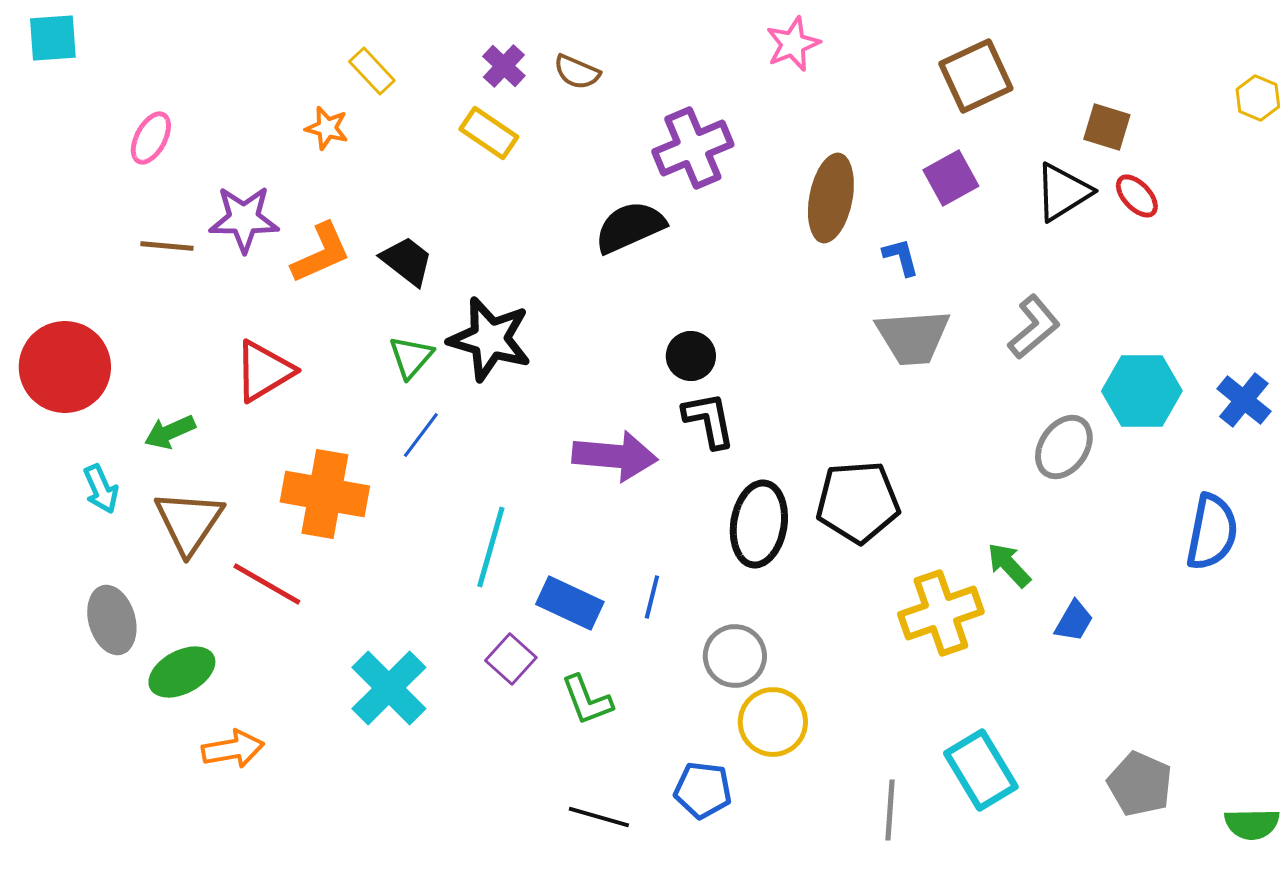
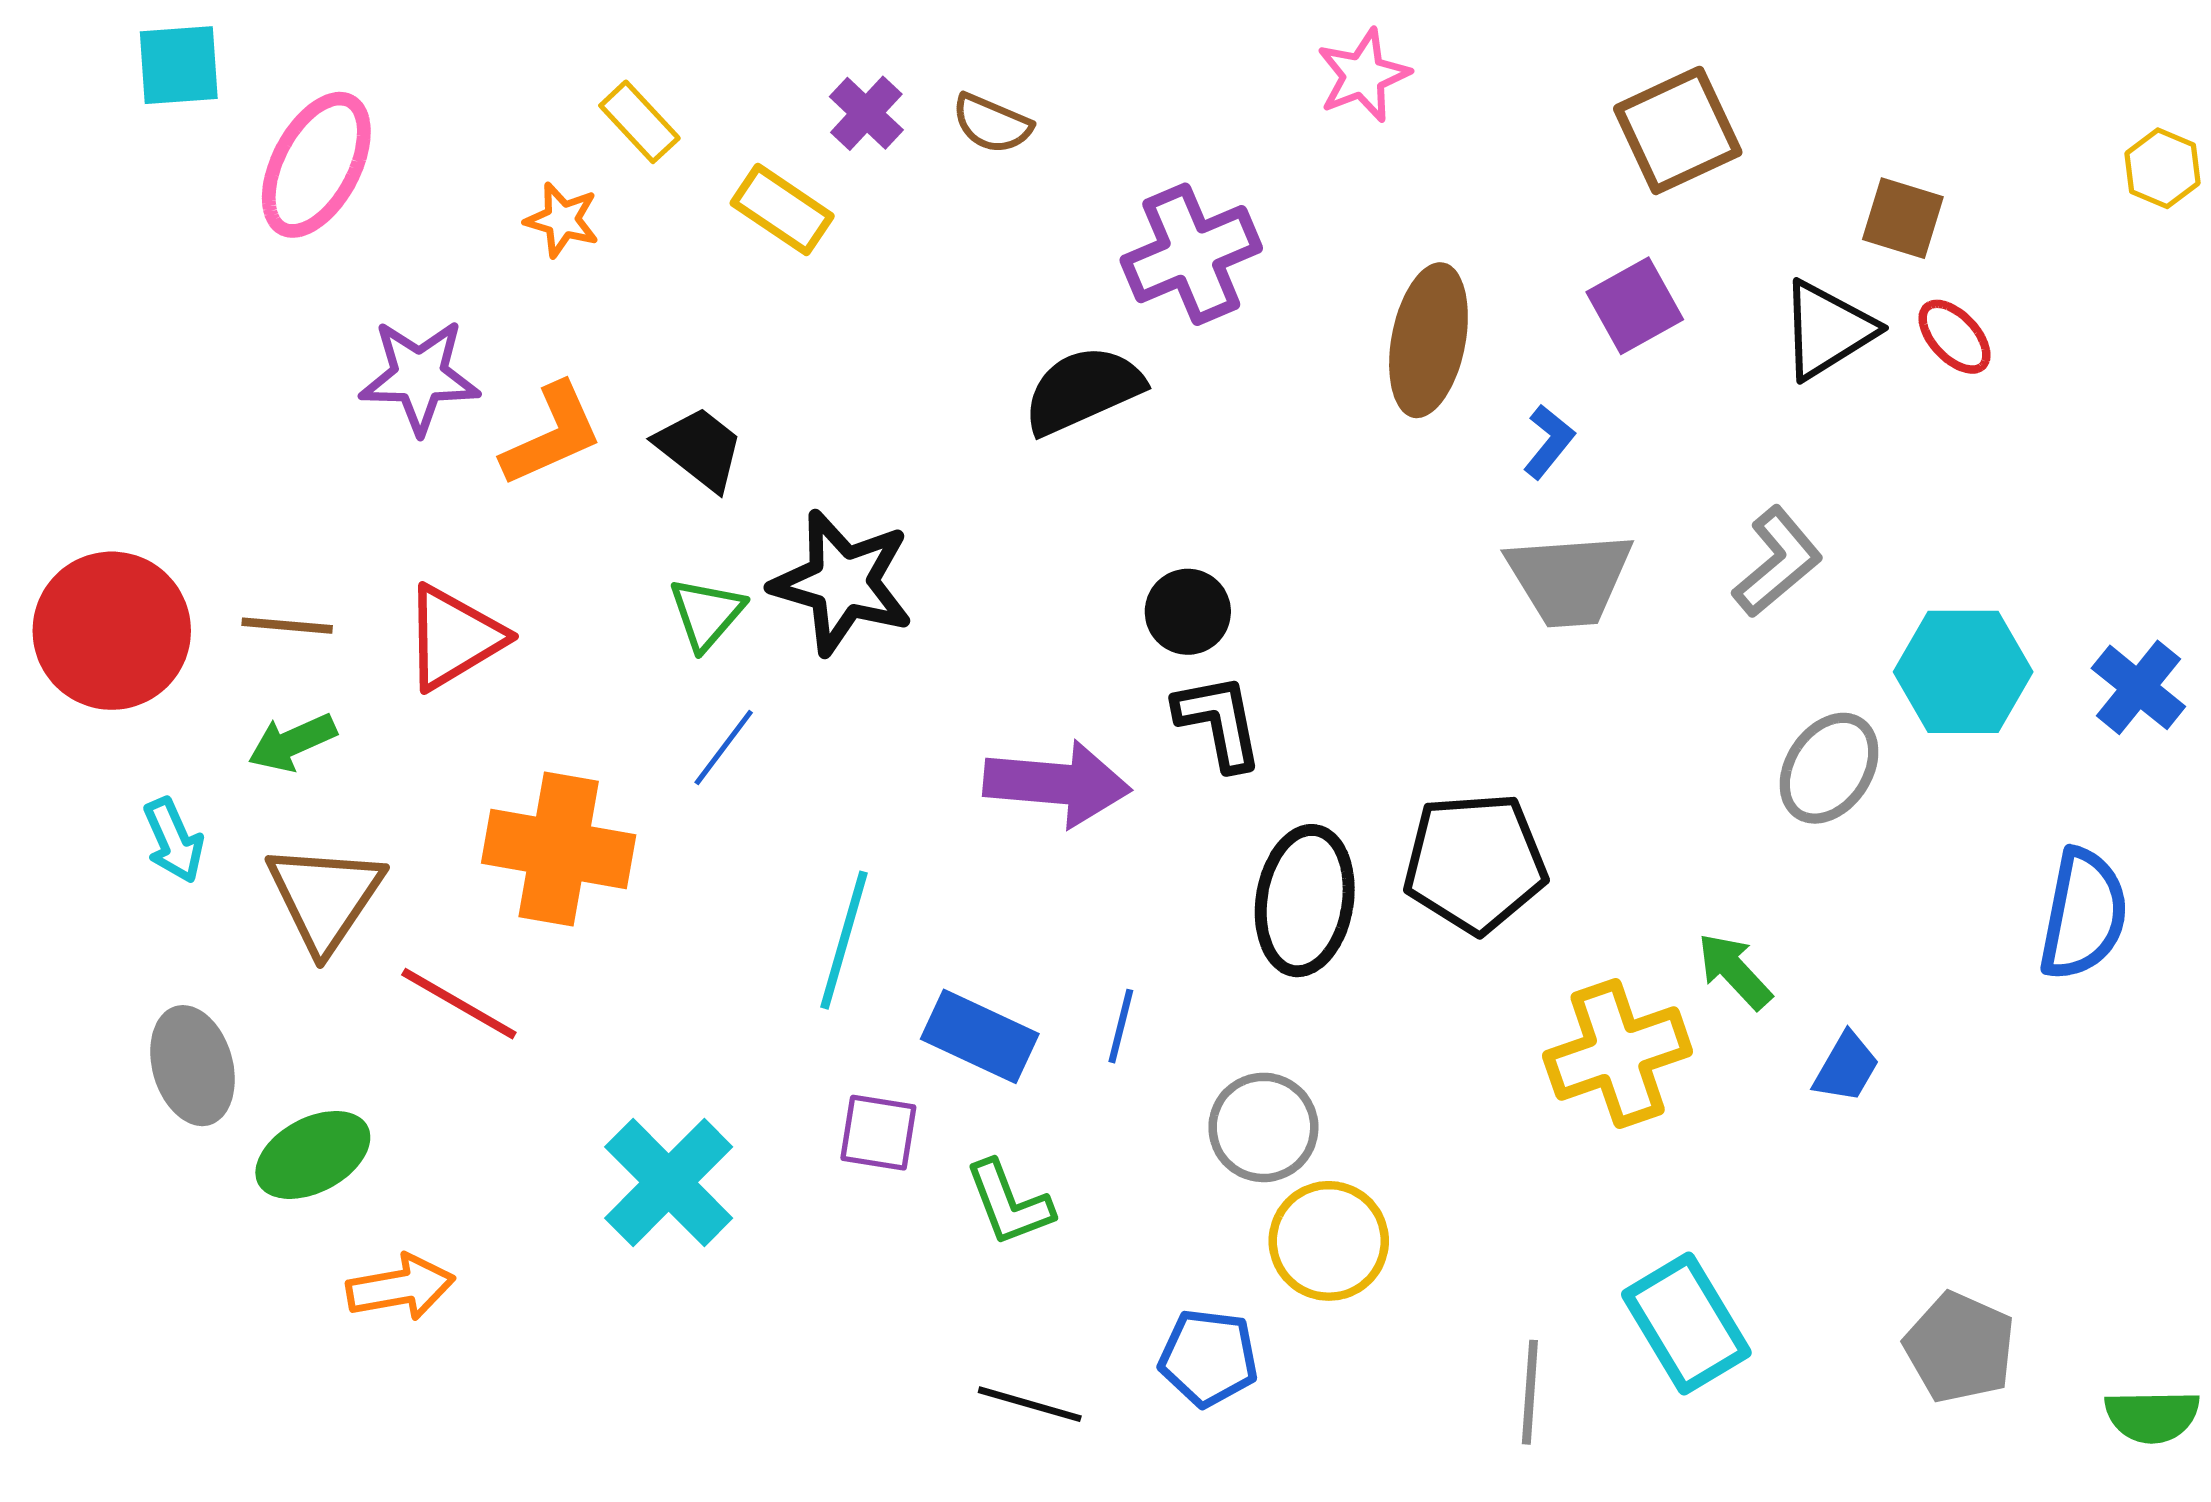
cyan square: (53, 38) -> (179, 65), moved
yellow rectangle: (489, 133) -> (782, 210), moved
pink ellipse: (151, 138) -> (316, 165), moved, size x1.6
brown line: (167, 246) -> (287, 626), moved
blue L-shape: (901, 257) -> (1549, 442), turned 54
purple square: (511, 659) -> (878, 1133), turned -33

